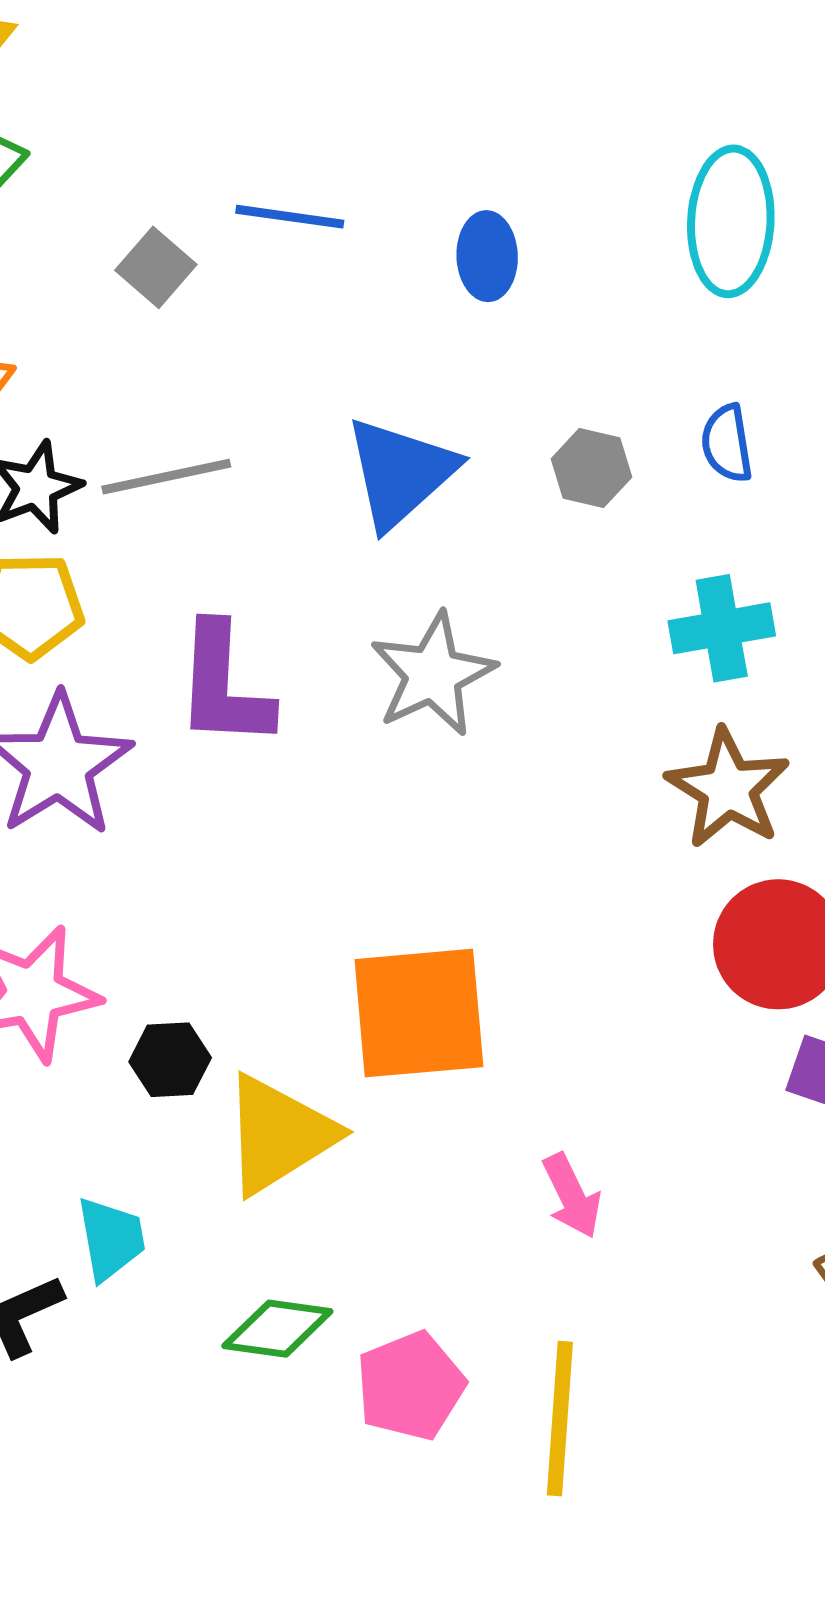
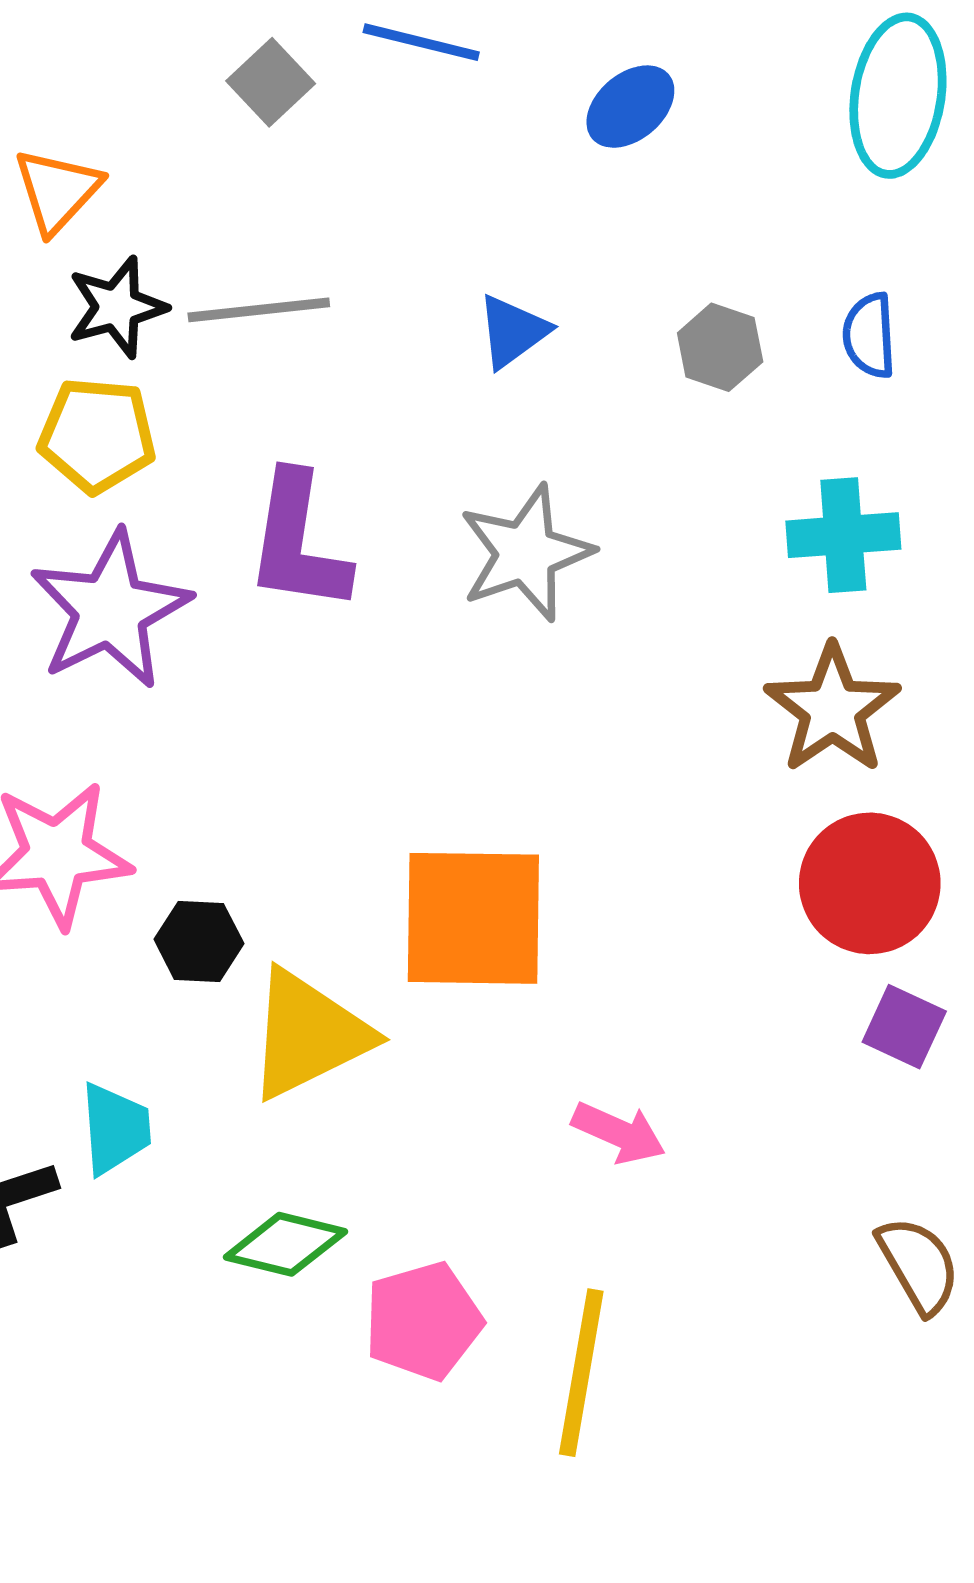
blue ellipse: (487, 256) -> (630, 107), turned 46
blue triangle: (400, 473) -> (513, 331), size x0.6
pink arrow: (572, 1196) -> (619, 1133), turned -46

